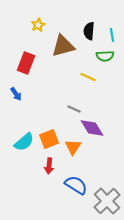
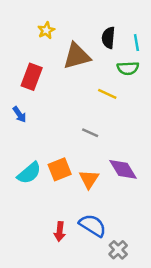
purple diamond: (92, 128) -> (123, 169), moved
red arrow: (49, 166) -> (60, 232), moved
gray cross: (107, 201) -> (118, 250), moved, size x0.6

